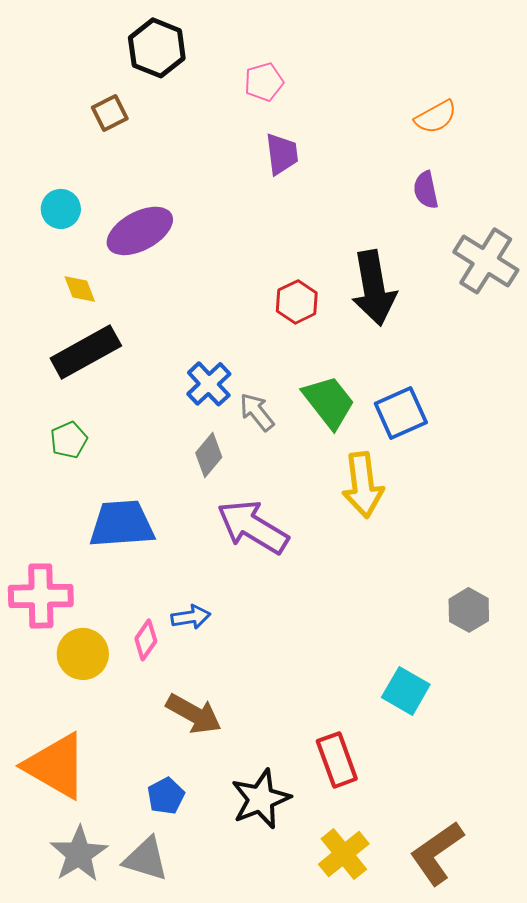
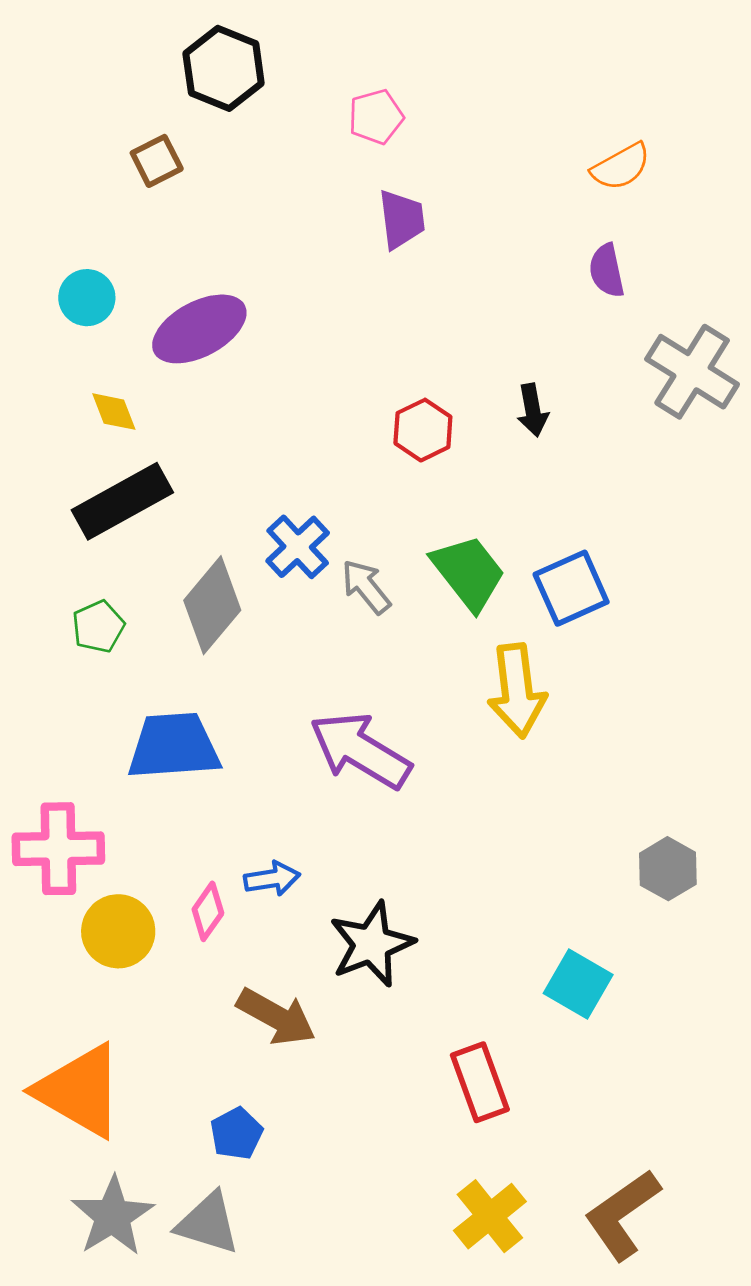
black arrow: (374, 288) -> (533, 410), size x0.5
gray diamond: (209, 455) -> (212, 605), moved, size x1.5
black star: (261, 799) -> (372, 944), moved

